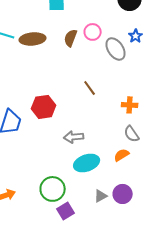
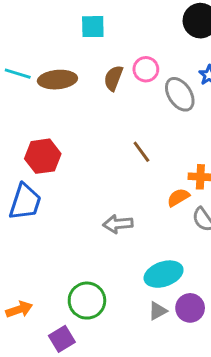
red hexagon: (44, 107) -> (43, 156), moved
orange semicircle: (122, 155) -> (178, 197), moved
cyan ellipse: (87, 163) -> (164, 274), moved
purple square: (66, 211) -> (62, 339), moved

